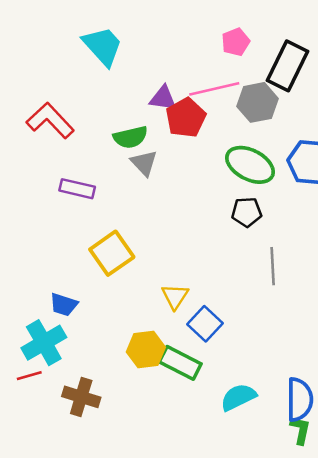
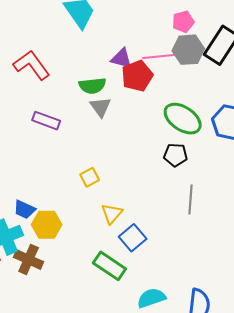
gray hexagon: (258, 102) -> (188, 50), moved
yellow square: (112, 253) -> (90, 177), moved, size x0.6
yellow hexagon: (146, 350) -> (47, 225), moved
brown cross: (81, 397) -> (29, 260), moved

